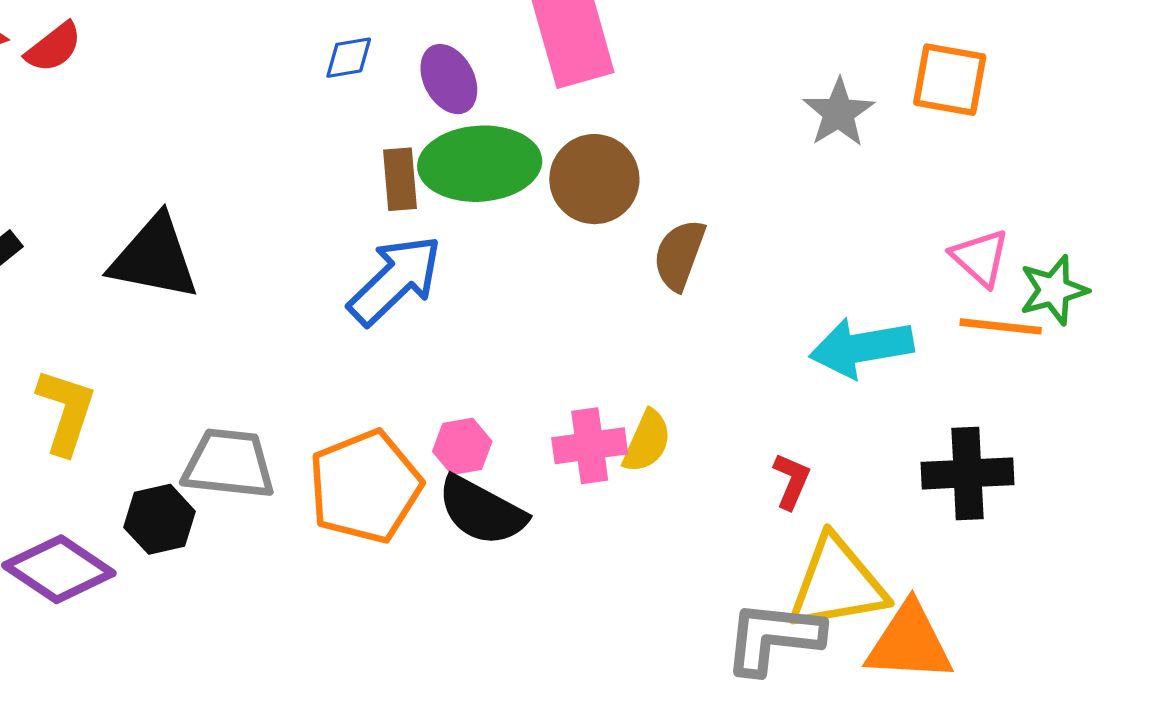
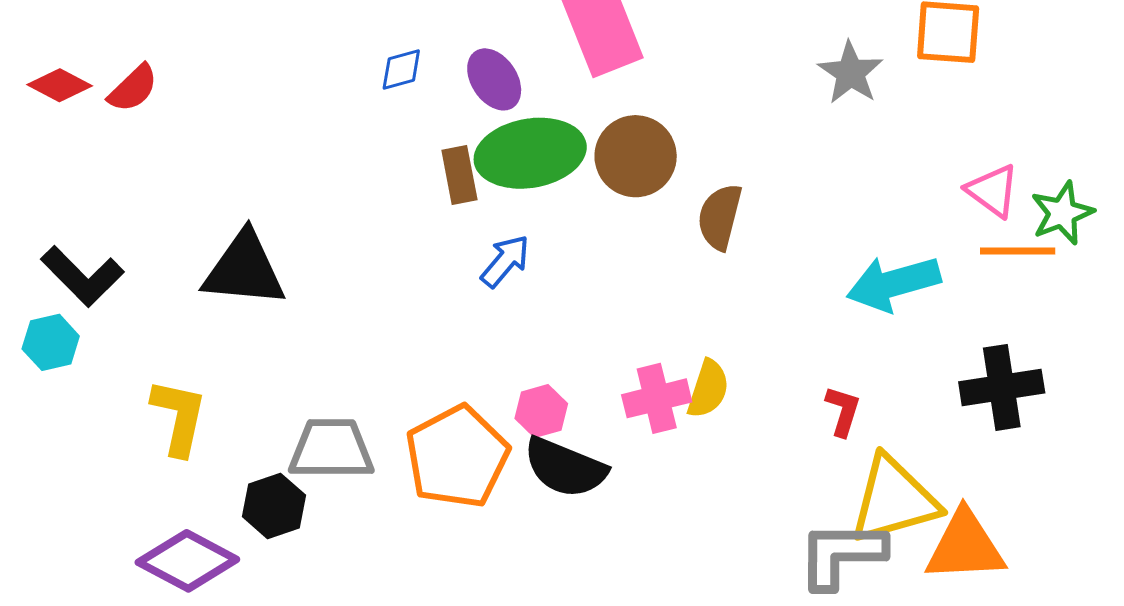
blue arrow: (395, 280) -> (505, 261), moved, size x0.6

